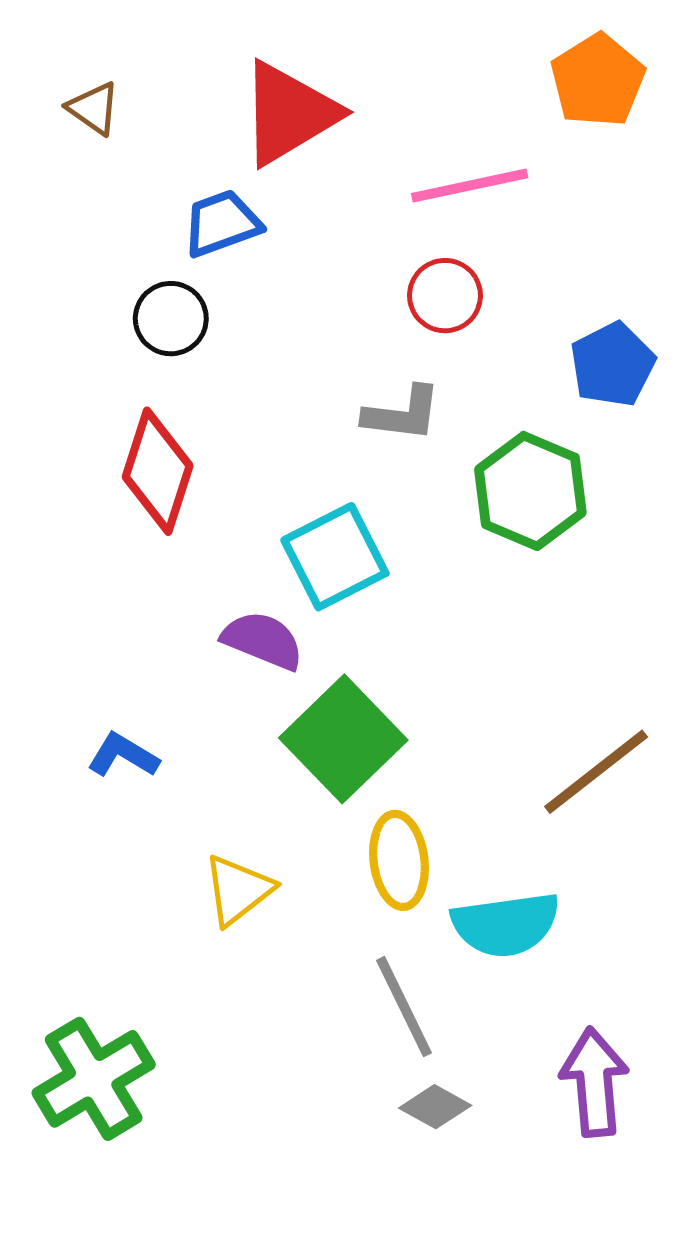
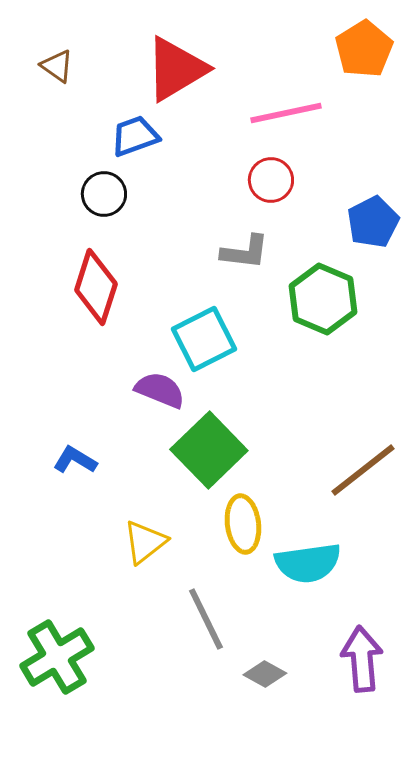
gray line: (404, 1007) -> (206, 619), moved

